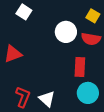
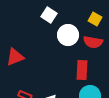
white square: (24, 12) -> (49, 15), moved

